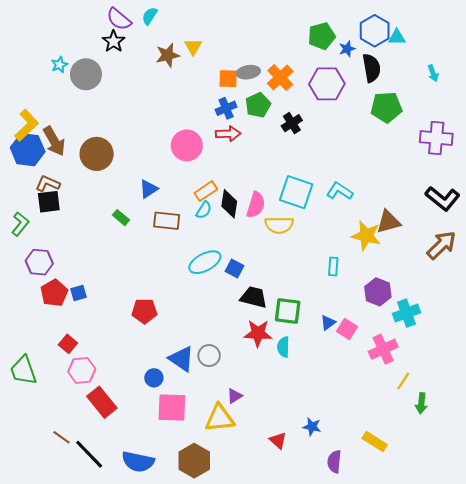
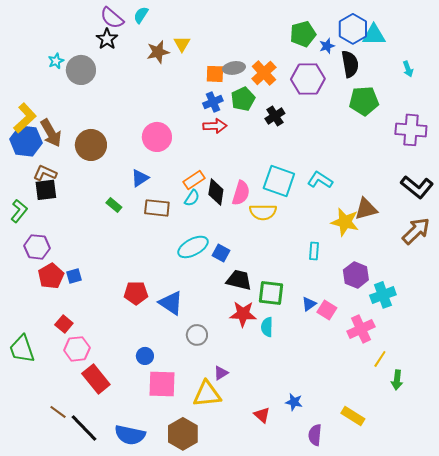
cyan triangle: (397, 37) -> (374, 35), size x1.4
pink circle: (187, 145) -> (157, 137), moved
blue triangle: (181, 359) -> (171, 303), moved

